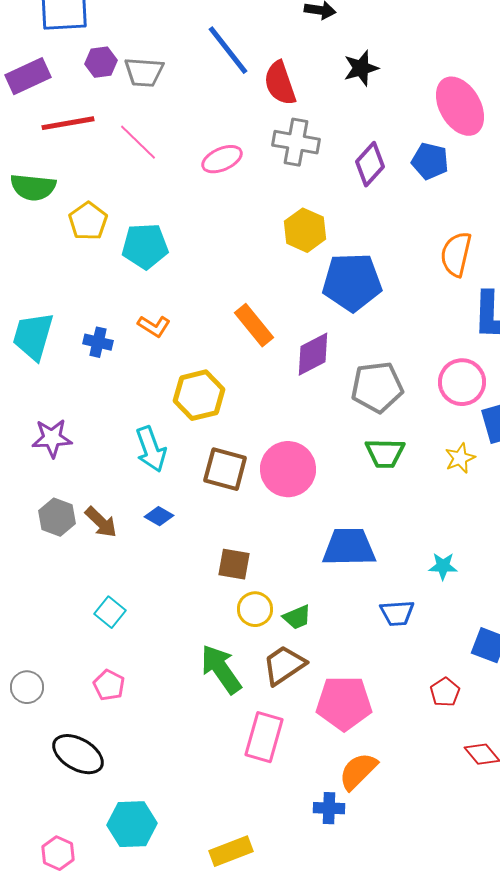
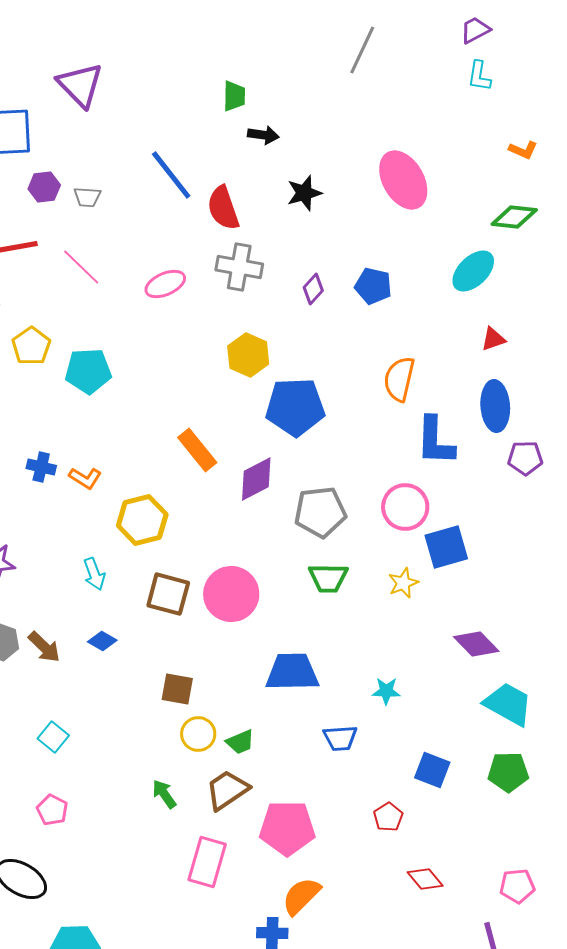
gray trapezoid: (144, 72) -> (87, 197), size x0.7
pink ellipse: (460, 106) -> (403, 180), moved
purple diamond: (370, 164) -> (313, 289), size x0.7
orange L-shape: (154, 326) -> (85, 478), moved
cyan arrow: (151, 449) -> (94, 574), size x0.7
green arrow: (221, 669) -> (164, 794), size x0.6

